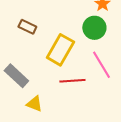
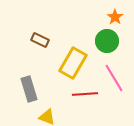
gray rectangle: (16, 76) -> (29, 89), turned 30

